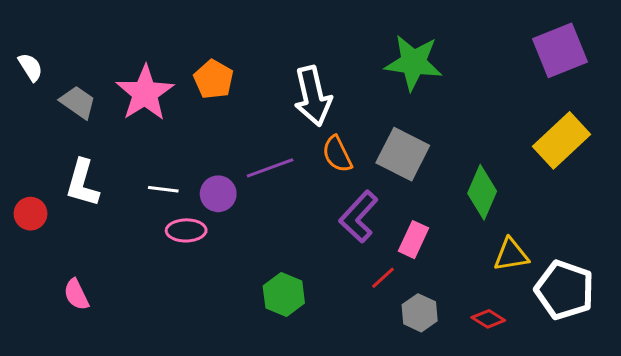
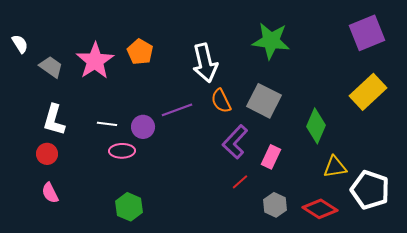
red circle: (30, 214) -> (47, 154), moved
red line: (383, 278) -> (240, 182), moved
green hexagon: (284, 295) -> (129, 207), moved
red diamond: (488, 319) -> (320, 209), size x1.6

